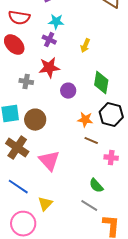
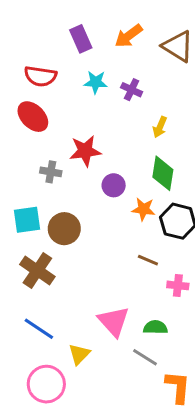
purple cross: (49, 40) -> (132, 90), moved
yellow arrow: (85, 46) -> (160, 127), moved
orange star: (85, 120) -> (143, 209), moved
pink triangle: (49, 161) -> (114, 321), moved
green semicircle: (96, 186) -> (155, 327), turned 133

